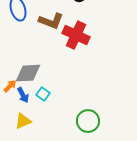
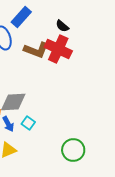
red cross: (76, 35) -> (58, 49), moved

